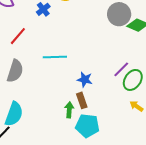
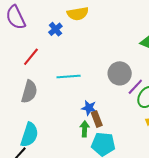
gray circle: (119, 14) -> (120, 73), moved
blue star: (85, 80) -> (89, 108), moved

